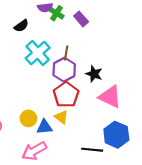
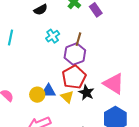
cyan cross: (38, 53) -> (53, 36), size x0.6
black star: (94, 74) -> (86, 93), moved
blue triangle: (44, 127) -> (48, 91), moved

